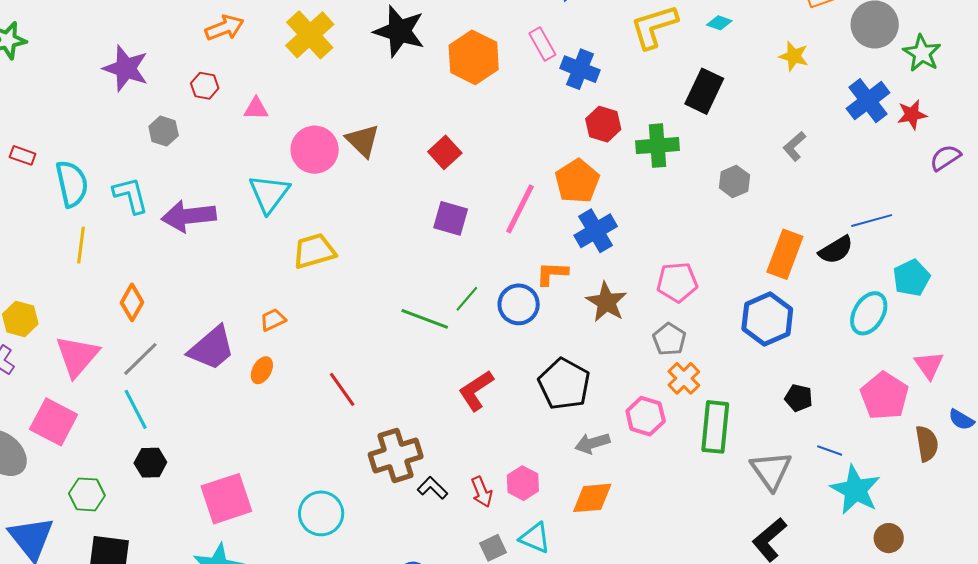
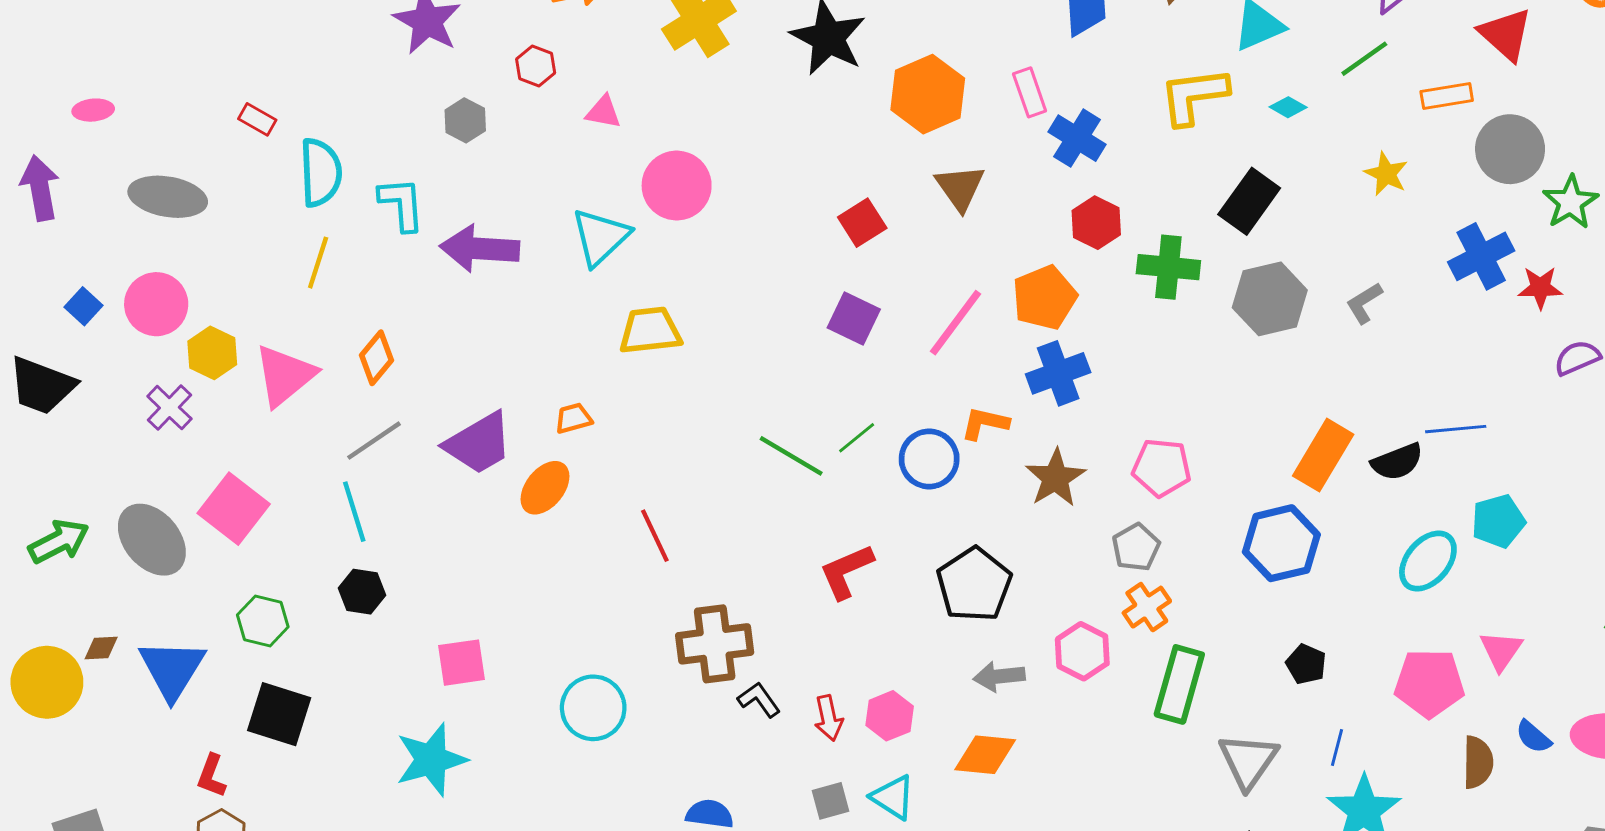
brown triangle: (363, 141) -> (960, 188), moved
gray hexagon: (734, 181) -> (1270, 299), moved, size x1.6
pink triangle: (77, 356) -> (285, 376), moved
orange ellipse: (262, 370) -> (545, 488), size x1.4
pink pentagon: (884, 396) -> (1429, 683), turned 30
blue line: (830, 451) -> (1337, 747), turned 75
pink square: (226, 499) -> (461, 663), size x0.7

